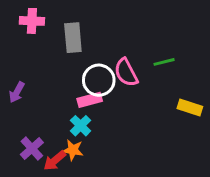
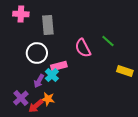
green line: (164, 62) -> (108, 41), turned 56
white circle: (99, 80) -> (37, 53), moved
purple arrow: (17, 92) -> (39, 81), moved
cyan cross: (81, 126) -> (52, 75), moved

